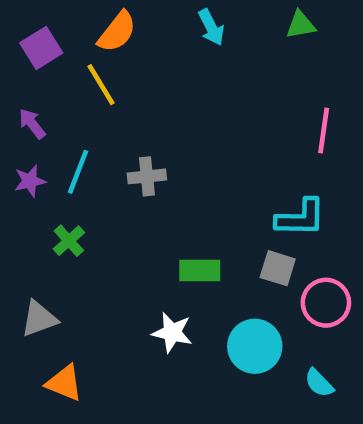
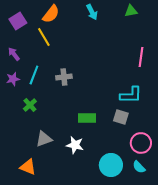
pink circle: (326, 303) -> (141, 143), moved
gray triangle: (39, 319) -> (44, 139), moved
cyan circle: (255, 346) -> (111, 165), moved

